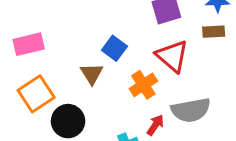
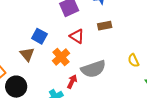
brown rectangle: (214, 32) -> (105, 26), moved
red triangle: (172, 56) -> (77, 36), size x0.7

